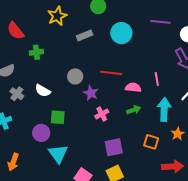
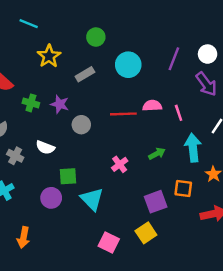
purple line: (161, 22) -> (174, 59), moved, turned -66
green cross: (36, 52) -> (31, 103), turned 32
pink semicircle: (133, 87) -> (152, 106), moved
purple star: (91, 93) -> (60, 104), moved
purple square: (114, 147) -> (156, 202), moved
cyan triangle: (58, 154) -> (92, 199), moved

